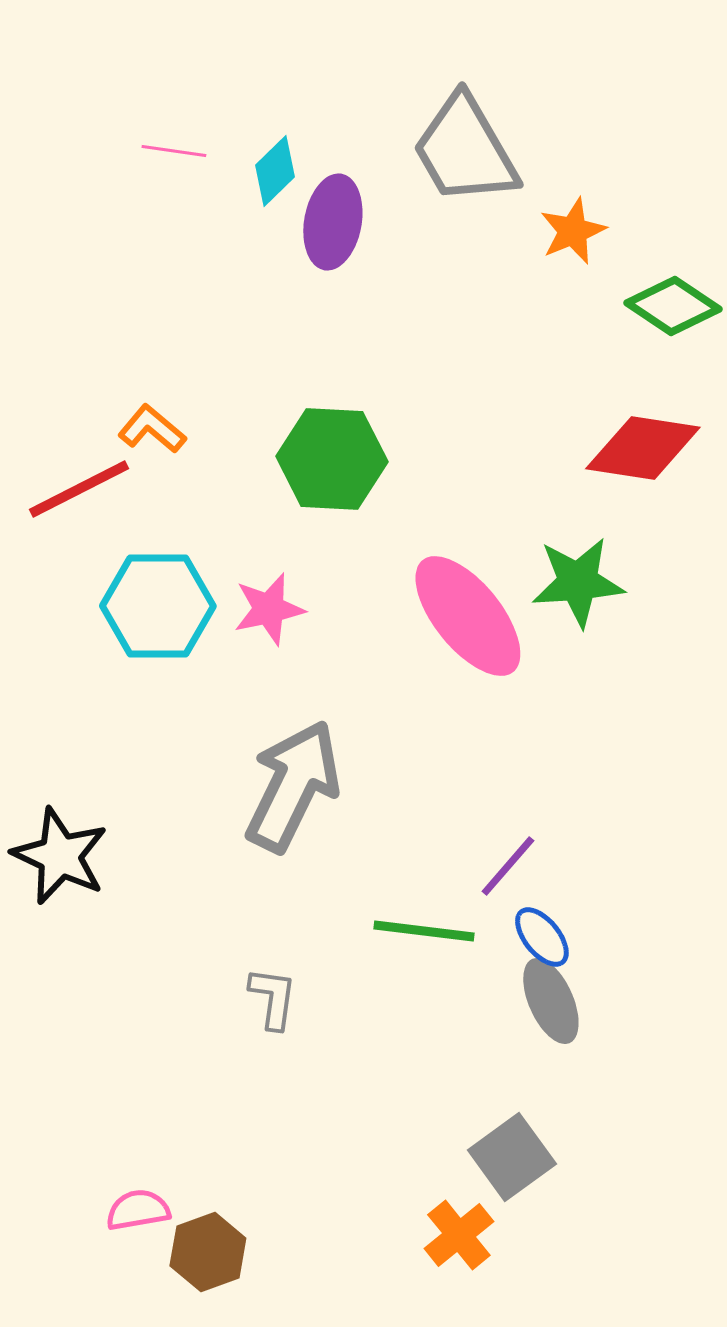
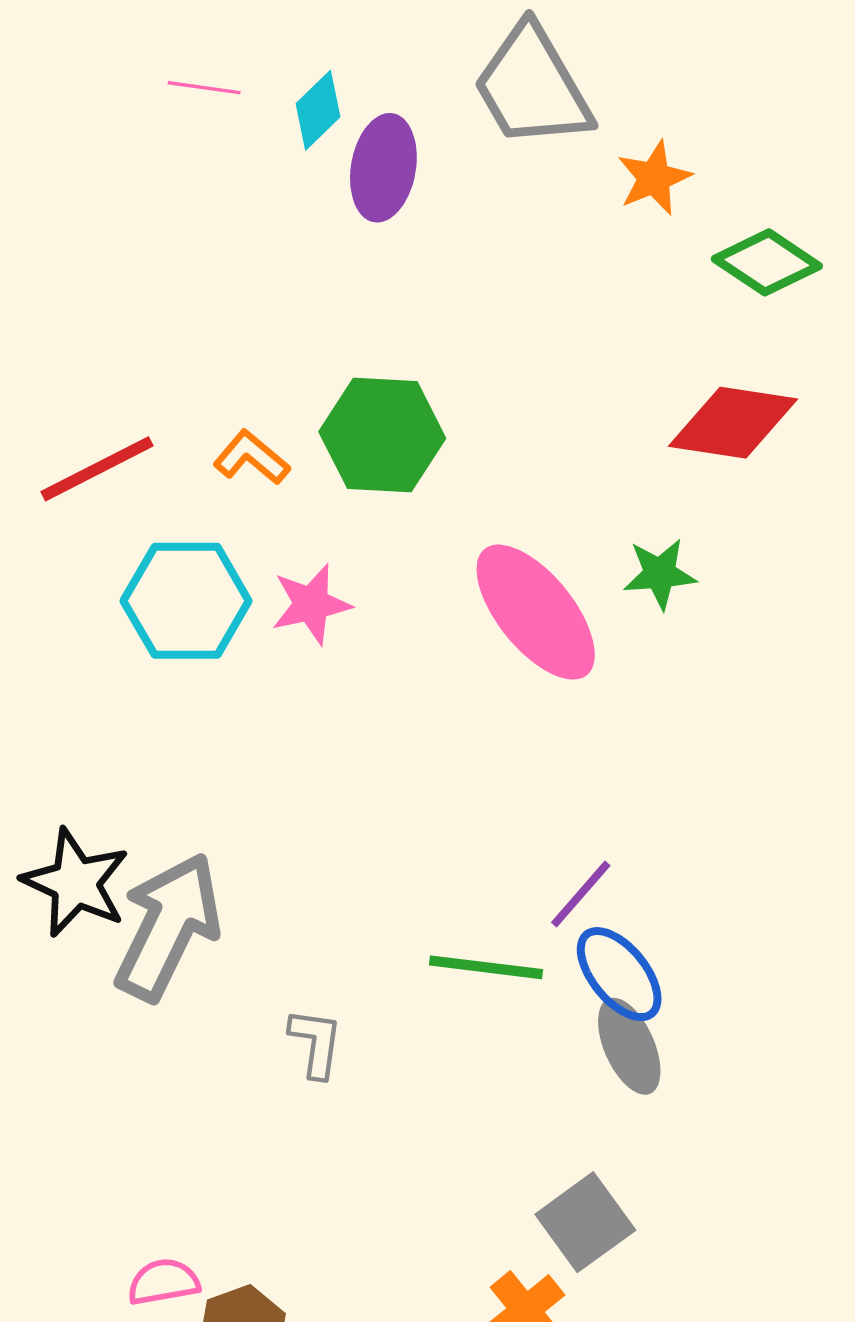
orange L-shape: (152, 429) -> (251, 458), moved
green star: (578, 582) -> (660, 574), size x0.7
gray arrow: (293, 786) -> (168, 927), moved
blue ellipse: (542, 937) -> (619, 974), size x1.4

